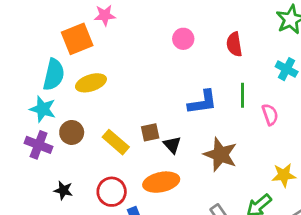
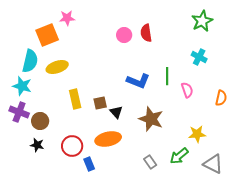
red semicircle: (234, 44) -> (146, 33), moved
blue L-shape: (203, 102) -> (138, 81), turned 30
brown circle: (72, 132) -> (40, 121), moved
yellow rectangle: (116, 142) -> (75, 99), moved, turned 36

